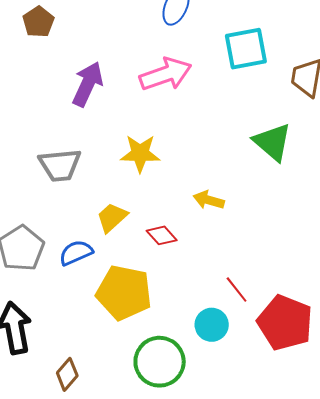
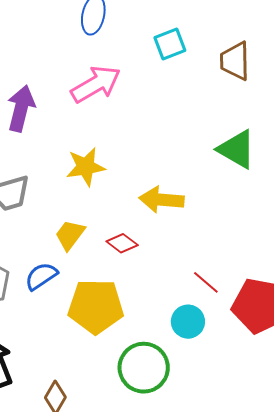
cyan square: (246, 49) -> (170, 44), size x0.7
green triangle: (272, 142) -> (237, 149), moved
yellow arrow: (209, 200) -> (162, 200), size x1.4

